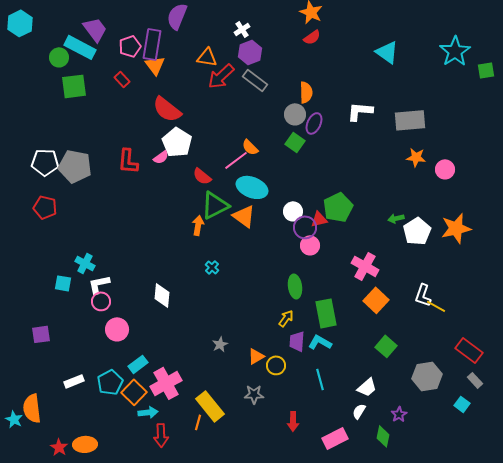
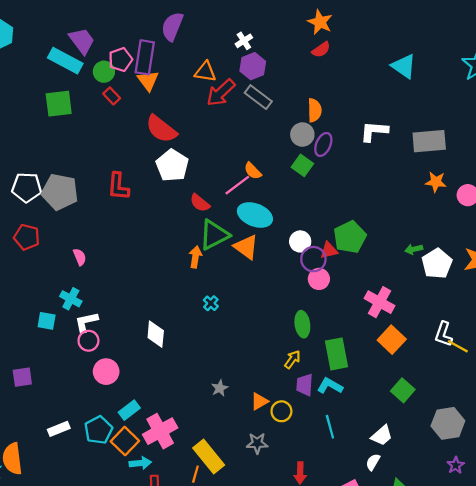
green circle: (59, 57) -> (104, 72), moved
pink semicircle: (161, 157) -> (80, 257), moved, turned -77
purple star: (399, 414) -> (456, 465), moved

